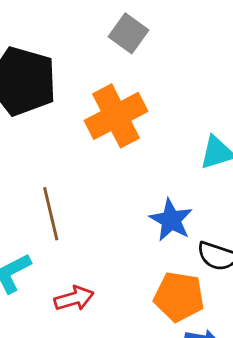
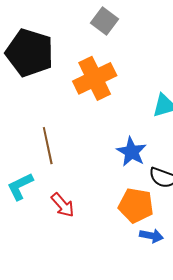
red arrow: (74, 298) -> (63, 205), turned 64

